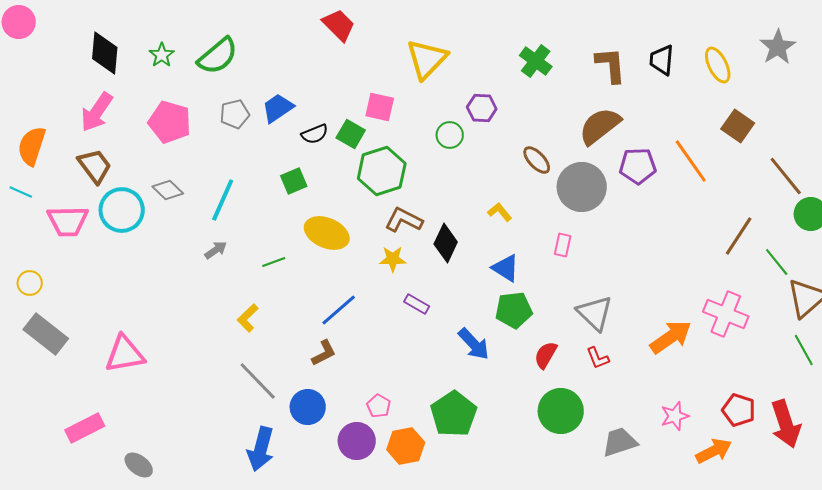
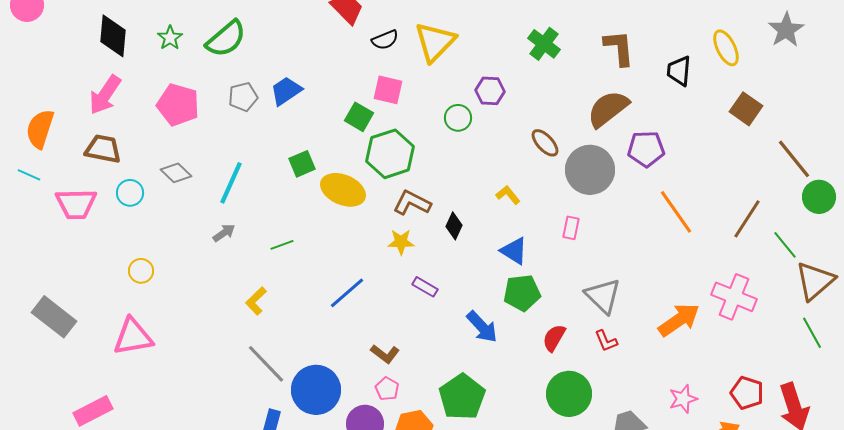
black trapezoid: (662, 60) -> (679, 71), moved
black semicircle: (315, 134) -> (385, 40), moved
orange line: (691, 161) -> (676, 212), moved
brown trapezoid: (95, 166) -> (103, 149), turned -42
cyan circle: (122, 210) -> (130, 193), size x0.6
yellow ellipse: (327, 233) -> (343, 190), moved
black diamond: (446, 243) -> (454, 226), size x0.7
yellow circle: (30, 283) -> (141, 271), moved
brown L-shape: (324, 353) -> (385, 354), moved, turned 64
blue circle: (308, 407) -> (316, 390), size x1.4

